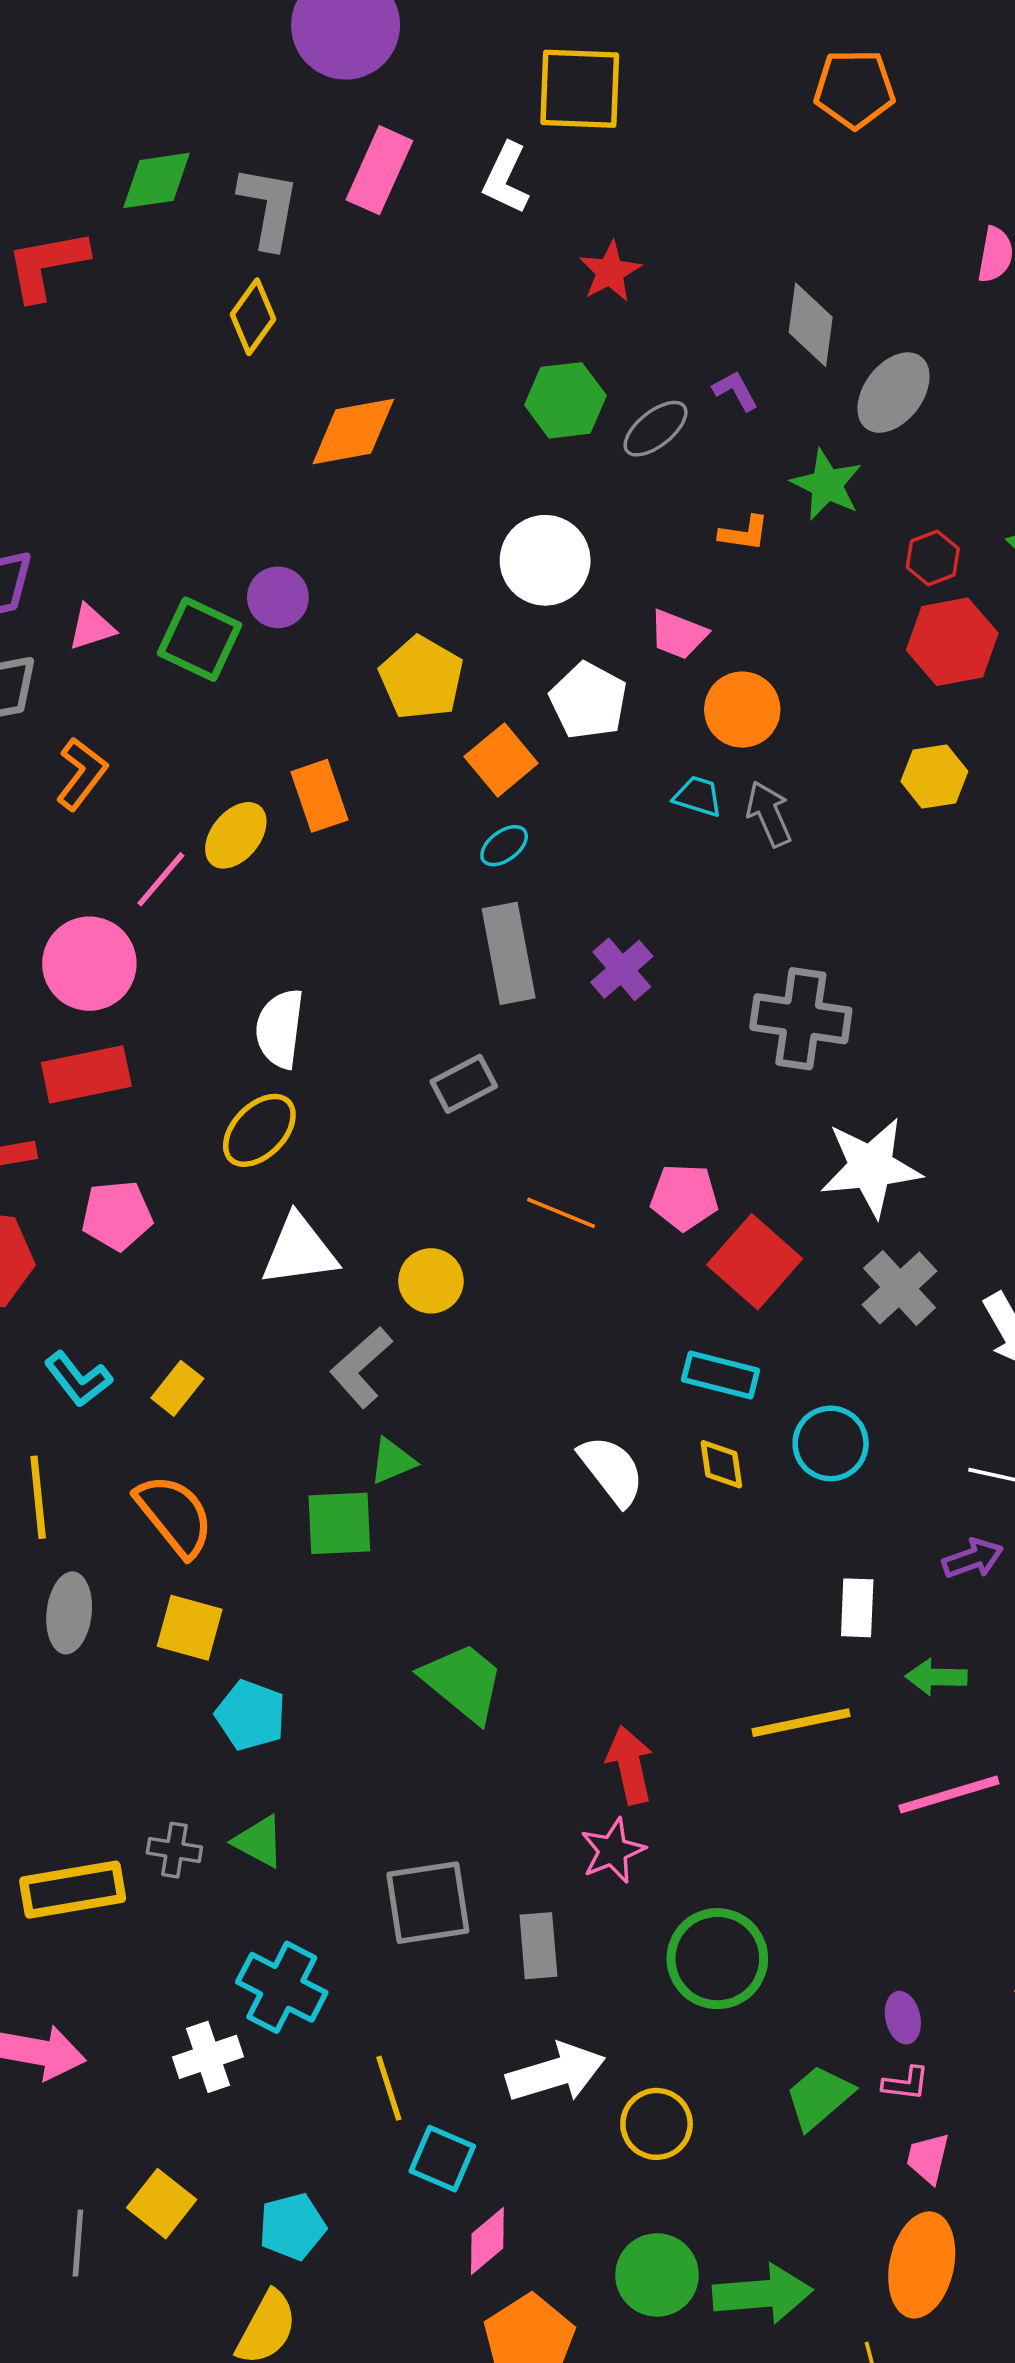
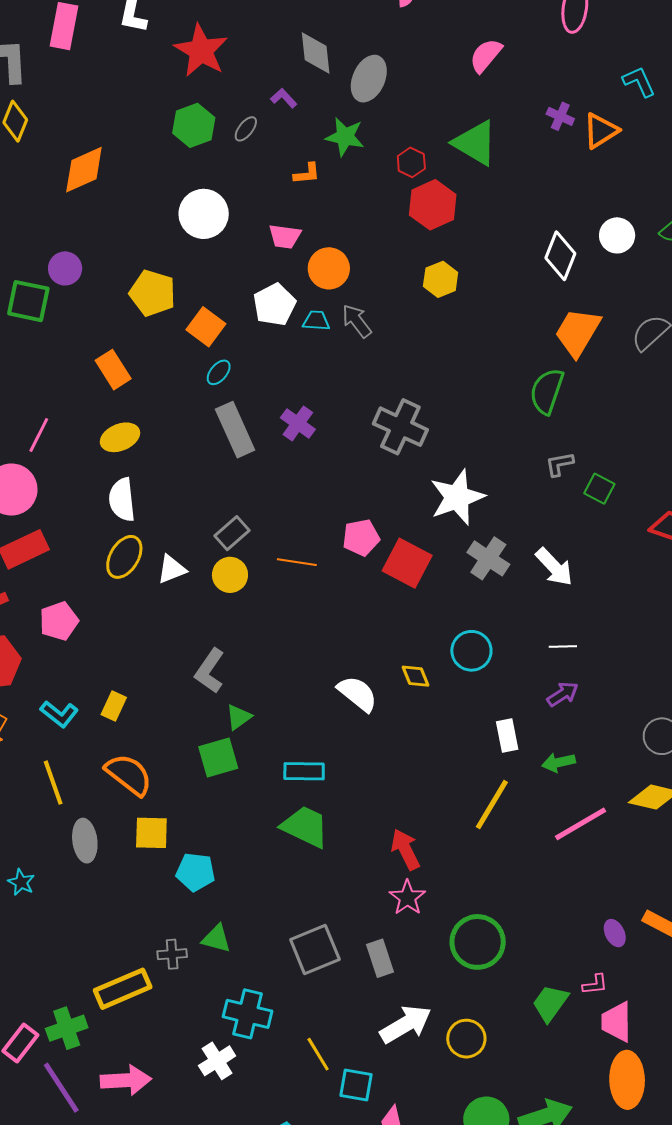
red star: (610, 272) -> (201, 51), size x1.6
gray ellipse: (656, 429) -> (246, 129), size x0.7
white pentagon: (588, 701) -> (274, 305), moved, turned 30
yellow ellipse: (236, 835) -> (120, 437), moved, turned 42
gray cross: (801, 1019) -> (400, 427), turned 30
gray rectangle: (464, 1084) -> (232, 533), moved
white triangle: (299, 1250) -> (172, 569), moved, size x0.7
yellow circle: (431, 1281) -> (230, 575), moved
cyan rectangle: (721, 1375) -> (304, 771), moved
yellow line: (801, 1723) -> (492, 804), turned -34
purple ellipse: (903, 2018) -> (615, 933), moved
pink trapezoid: (928, 2158) -> (617, 1022), size x1.4

